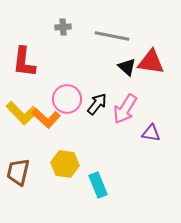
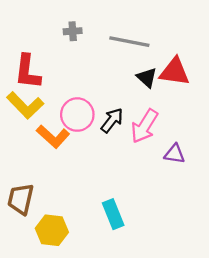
yellow L-shape: (22, 113) -> (25, 105), moved
yellow hexagon: (65, 164) -> (52, 230), moved

